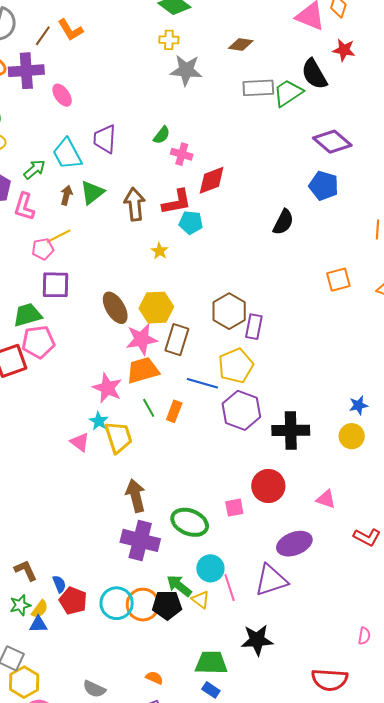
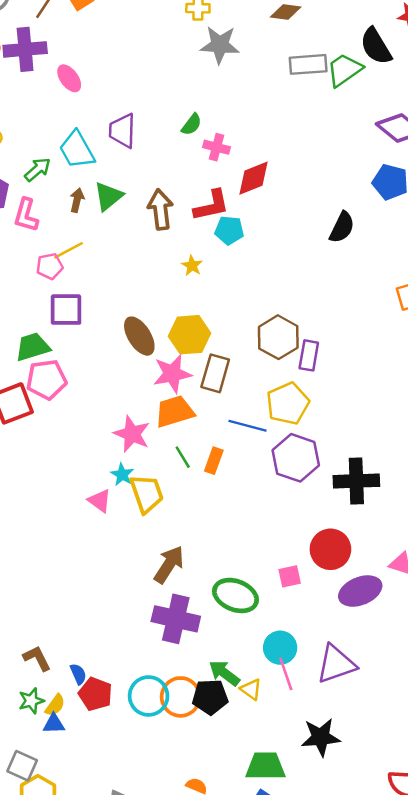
brown arrow: (136, 496) -> (169, 564), turned 48
purple ellipse: (294, 544) -> (360, 591), moved
cyan circle: (210, 568) -> (280, 648), moved

